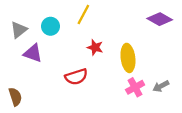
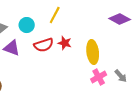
red semicircle: (76, 77) -> (44, 45), moved
gray arrow: (161, 86) -> (121, 76), turned -104

